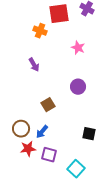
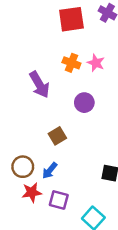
orange cross: (40, 31) -> (71, 63), moved
purple arrow: (34, 65) -> (39, 85), size x1.5
purple circle: (78, 87) -> (84, 103), moved

